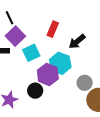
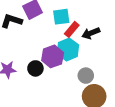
red rectangle: (53, 29) -> (72, 29), moved
cyan square: (31, 53) -> (61, 17), moved

